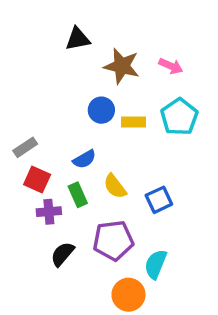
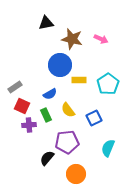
blue circle: (101, 110) -> (60, 65), size x1.5
cyan pentagon: (179, 117) -> (108, 84), moved
yellow rectangle: (134, 122) -> (79, 80), moved
black semicircle: (62, 254) -> (47, 158), moved
cyan semicircle: (156, 264) -> (108, 148), moved

